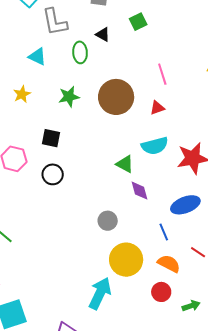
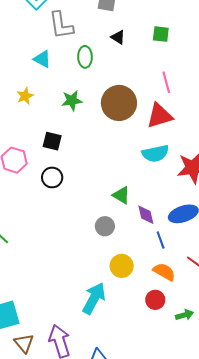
green square: (138, 22) -> (161, 34), moved, turned 30
black triangle: (103, 34) -> (118, 37), moved
red triangle: (157, 108) -> (160, 116), size x1.8
green triangle: (125, 164) -> (121, 195), moved
purple diamond: (140, 191) -> (146, 215), moved
yellow circle: (126, 260) -> (122, 266), size x0.7

